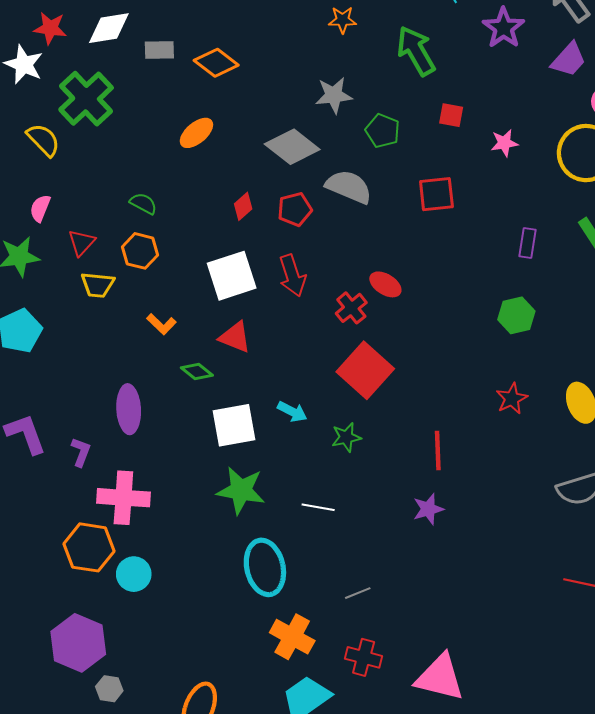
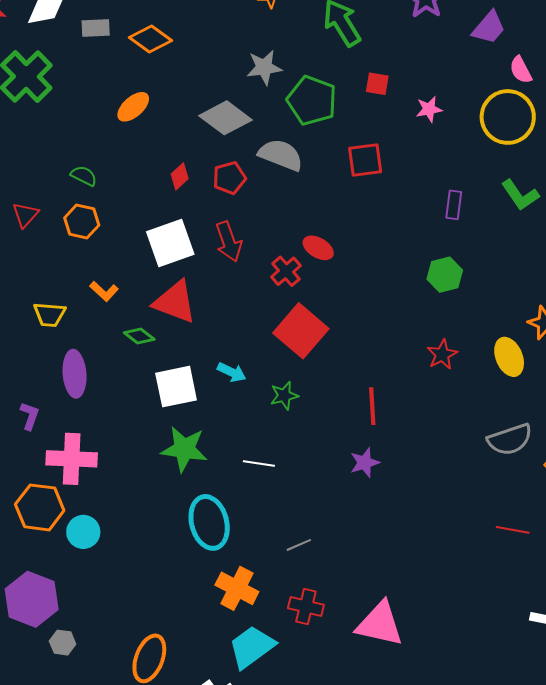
green pentagon: (383, 131) -> (312, 100), size x1.5
yellow trapezoid: (98, 285) -> (50, 314), moved
red triangle: (235, 337) -> (175, 302), size x1.4

